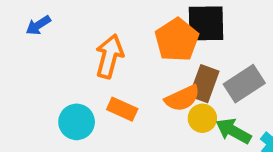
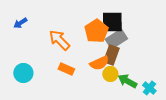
orange arrow: (109, 56) -> (59, 40), turned -60
gray rectangle: (244, 84) -> (116, 39), moved
cyan circle: (77, 122) -> (23, 73), moved

